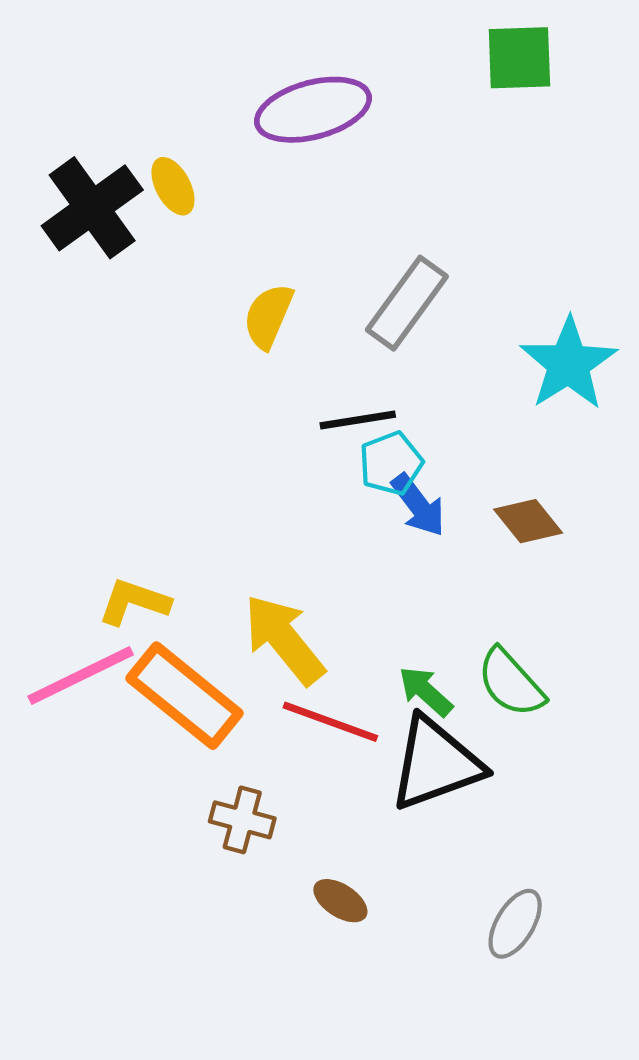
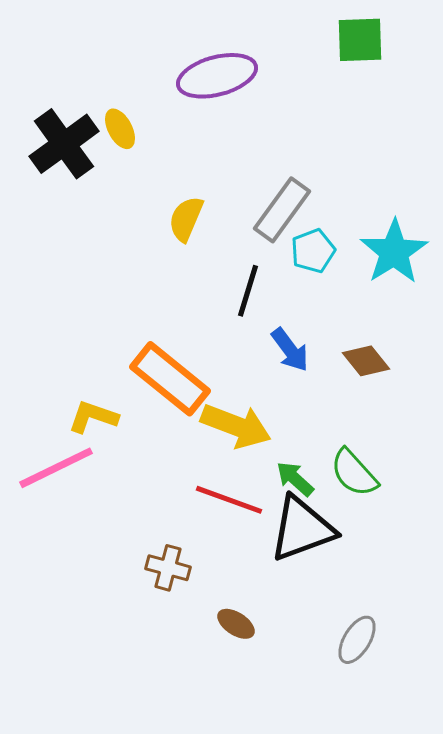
black line: (358, 420) -> (248, 291), turned -64
cyan pentagon: (391, 463) -> (313, 251), moved
yellow arrow: (284, 639) -> (236, 426), moved, turned 150
orange rectangle: (185, 696) -> (170, 379), moved

